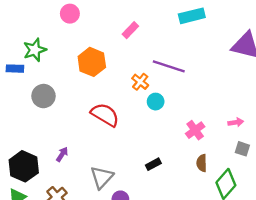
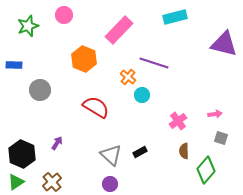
pink rectangle: (130, 30) -> (119, 30), size x1.8
green star: (35, 50) -> (28, 26), moved
gray triangle: (102, 177) -> (111, 155), moved, turned -30

